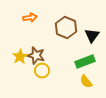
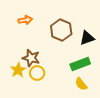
black triangle: (92, 36) -> (87, 38), turned 35
yellow star: (20, 57) -> (18, 70), moved

